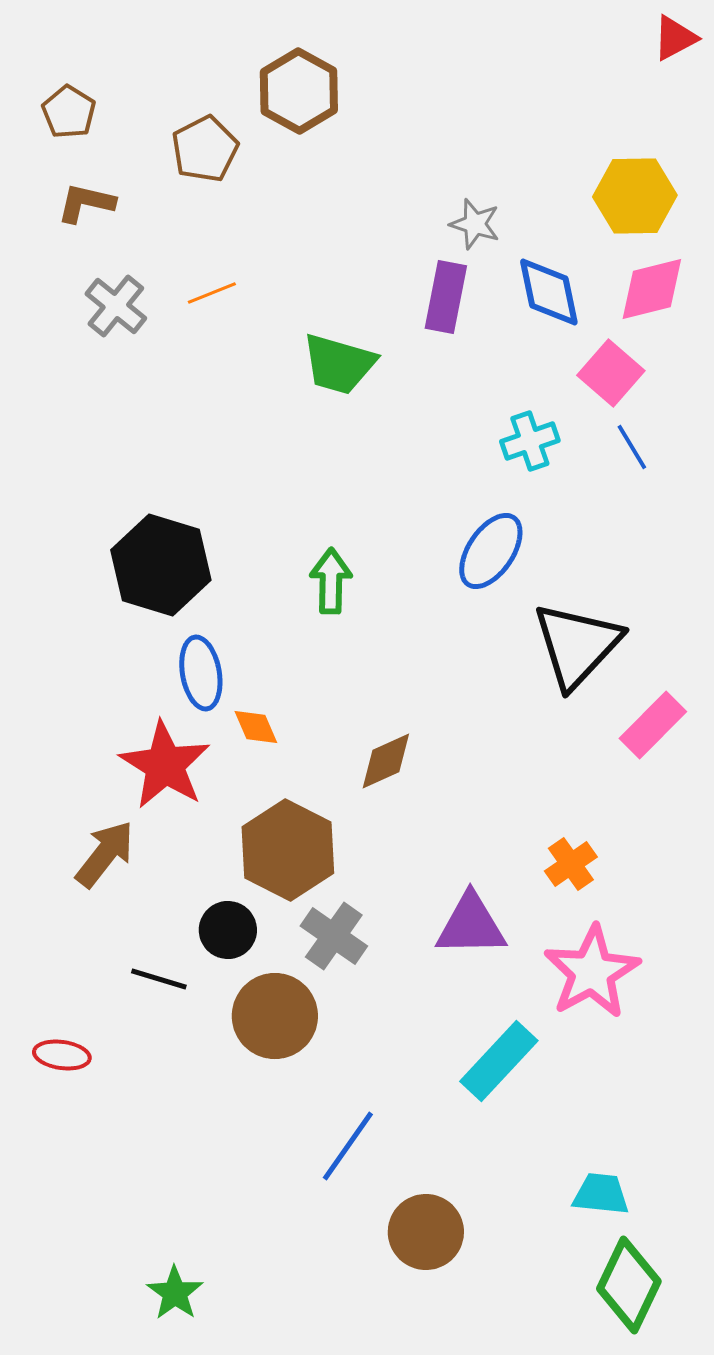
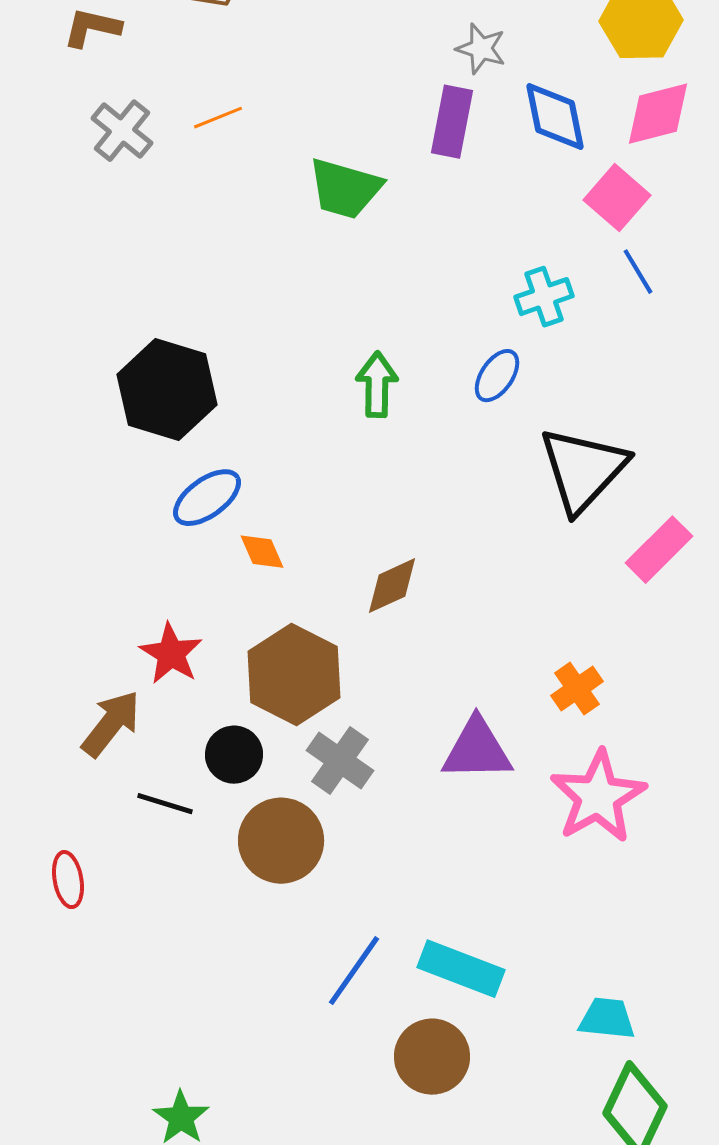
cyan cross: (530, 441) -> (544, 297), moved
blue ellipse: (491, 551) -> (497, 376), size x0.7
green arrow: (331, 581) -> (377, 385), moved
blue ellipse: (201, 673) -> (207, 498), turned 64
red star: (165, 765) -> (171, 654), moved, size x0.7
brown arrow: (105, 854) -> (111, 724), moved
red ellipse: (62, 1055) -> (68, 880), turned 72
cyan rectangle: (499, 1061) -> (461, 969), moved, turned 68

